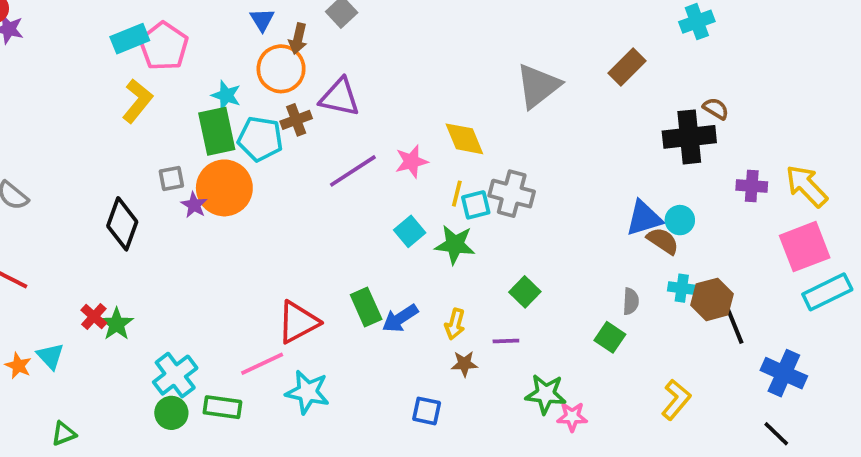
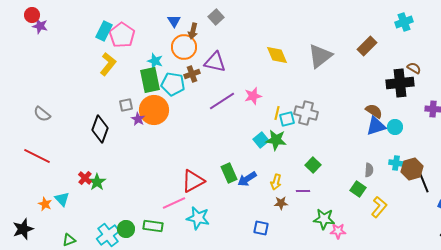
cyan rectangle: (130, 39) -> (104, 31), turned -42
yellow diamond: (464, 139) -> (277, 55), moved
cyan square: (410, 231) -> (261, 140), moved
brown semicircle: (663, 241) -> (374, 111), moved
cyan cross: (175, 375) -> (108, 235), moved
yellow L-shape: (676, 400) -> (379, 207), moved

